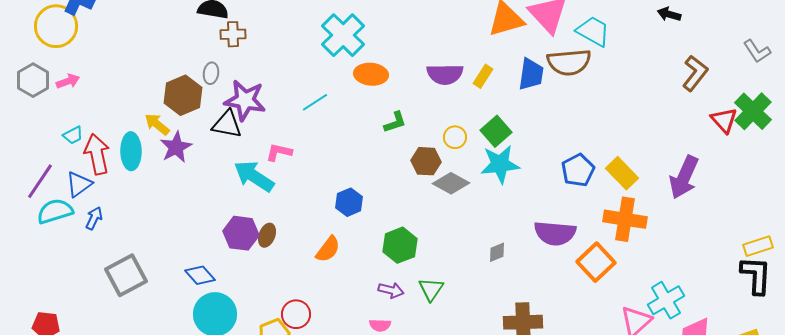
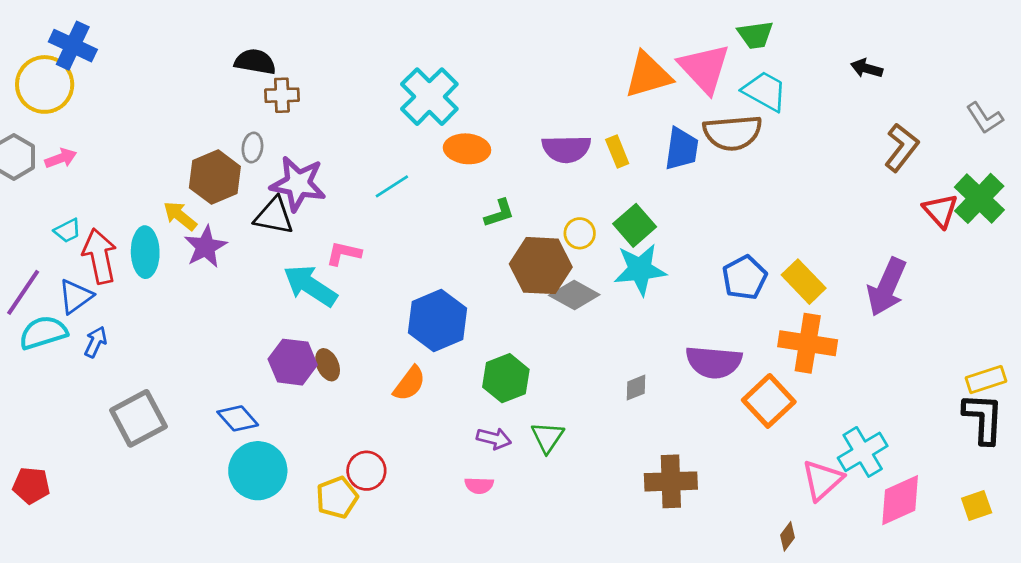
yellow rectangle: (483, 76) -> (617, 152), turned -55
brown hexagon: (426, 161) -> (541, 266), size x1.5
blue hexagon: (349, 202) -> (438, 320), size x1.6
brown ellipse: (267, 235) -> (328, 365), turned -45

